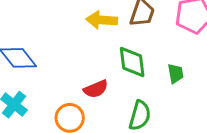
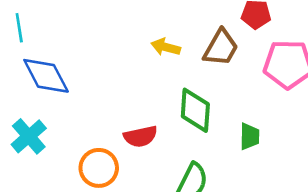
yellow arrow: (102, 20) -> (166, 47), size x0.7

